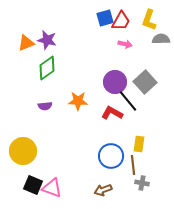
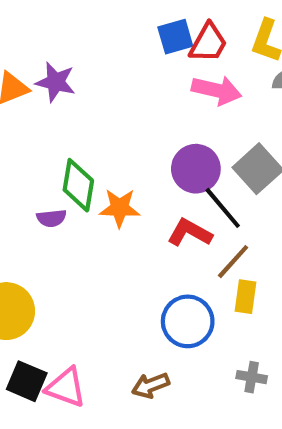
pink arrow: (125, 44) -> (217, 90), size x1.6
green diamond: (47, 68) -> (78, 185), moved, turned -45
brown line: (133, 165) -> (233, 262), moved, turned 48
brown arrow: (103, 190) -> (151, 385), moved

